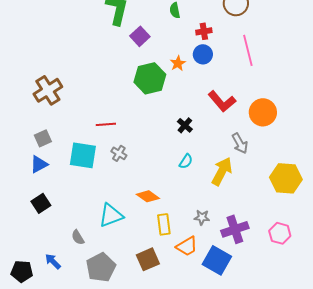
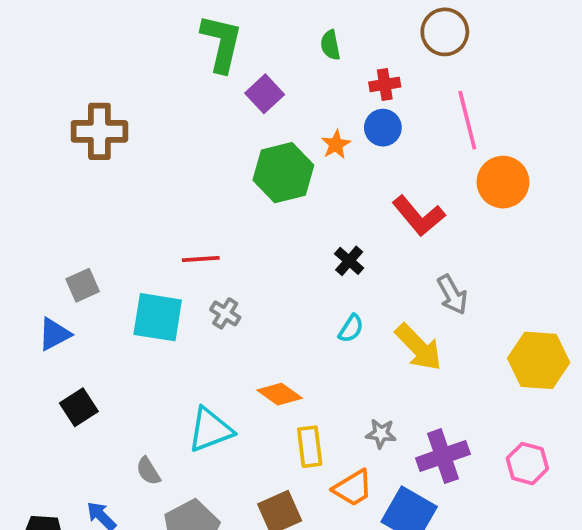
brown cross: (48, 90) -> (99, 131), moved, turned 32
orange circle: (263, 112) -> (503, 182), moved
blue triangle: (39, 164) -> (54, 334), moved
yellow arrow: (222, 171) -> (419, 347), turned 108

